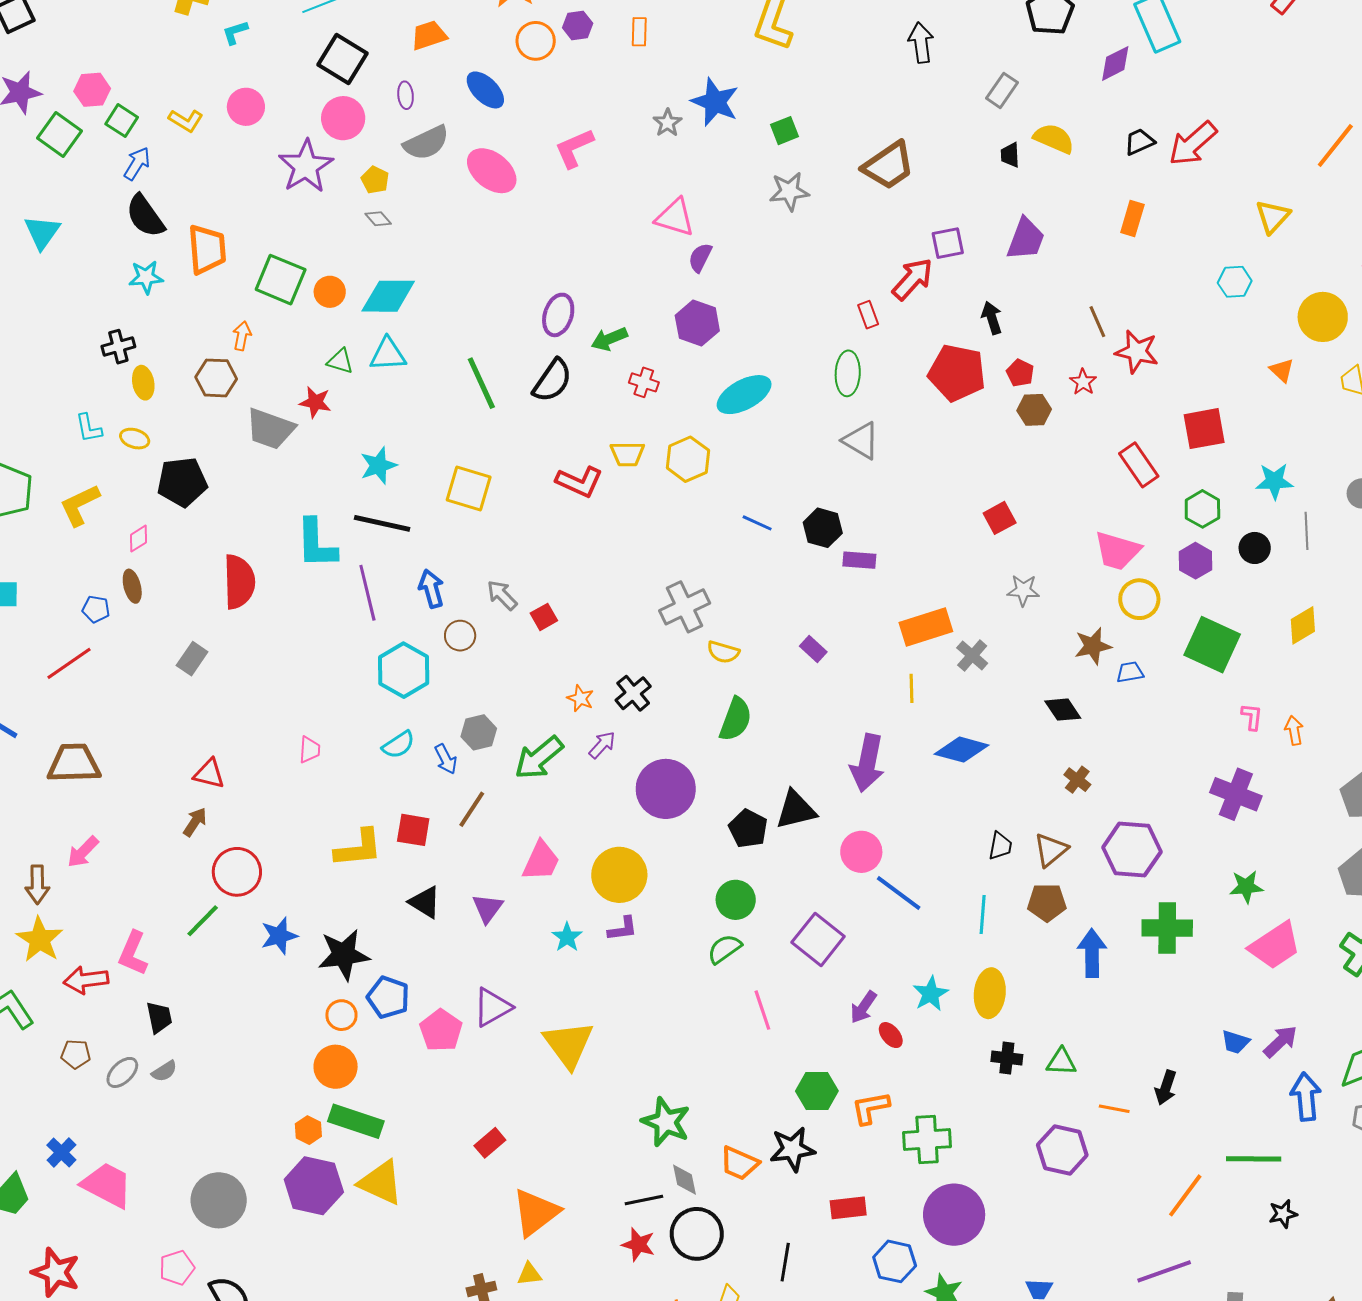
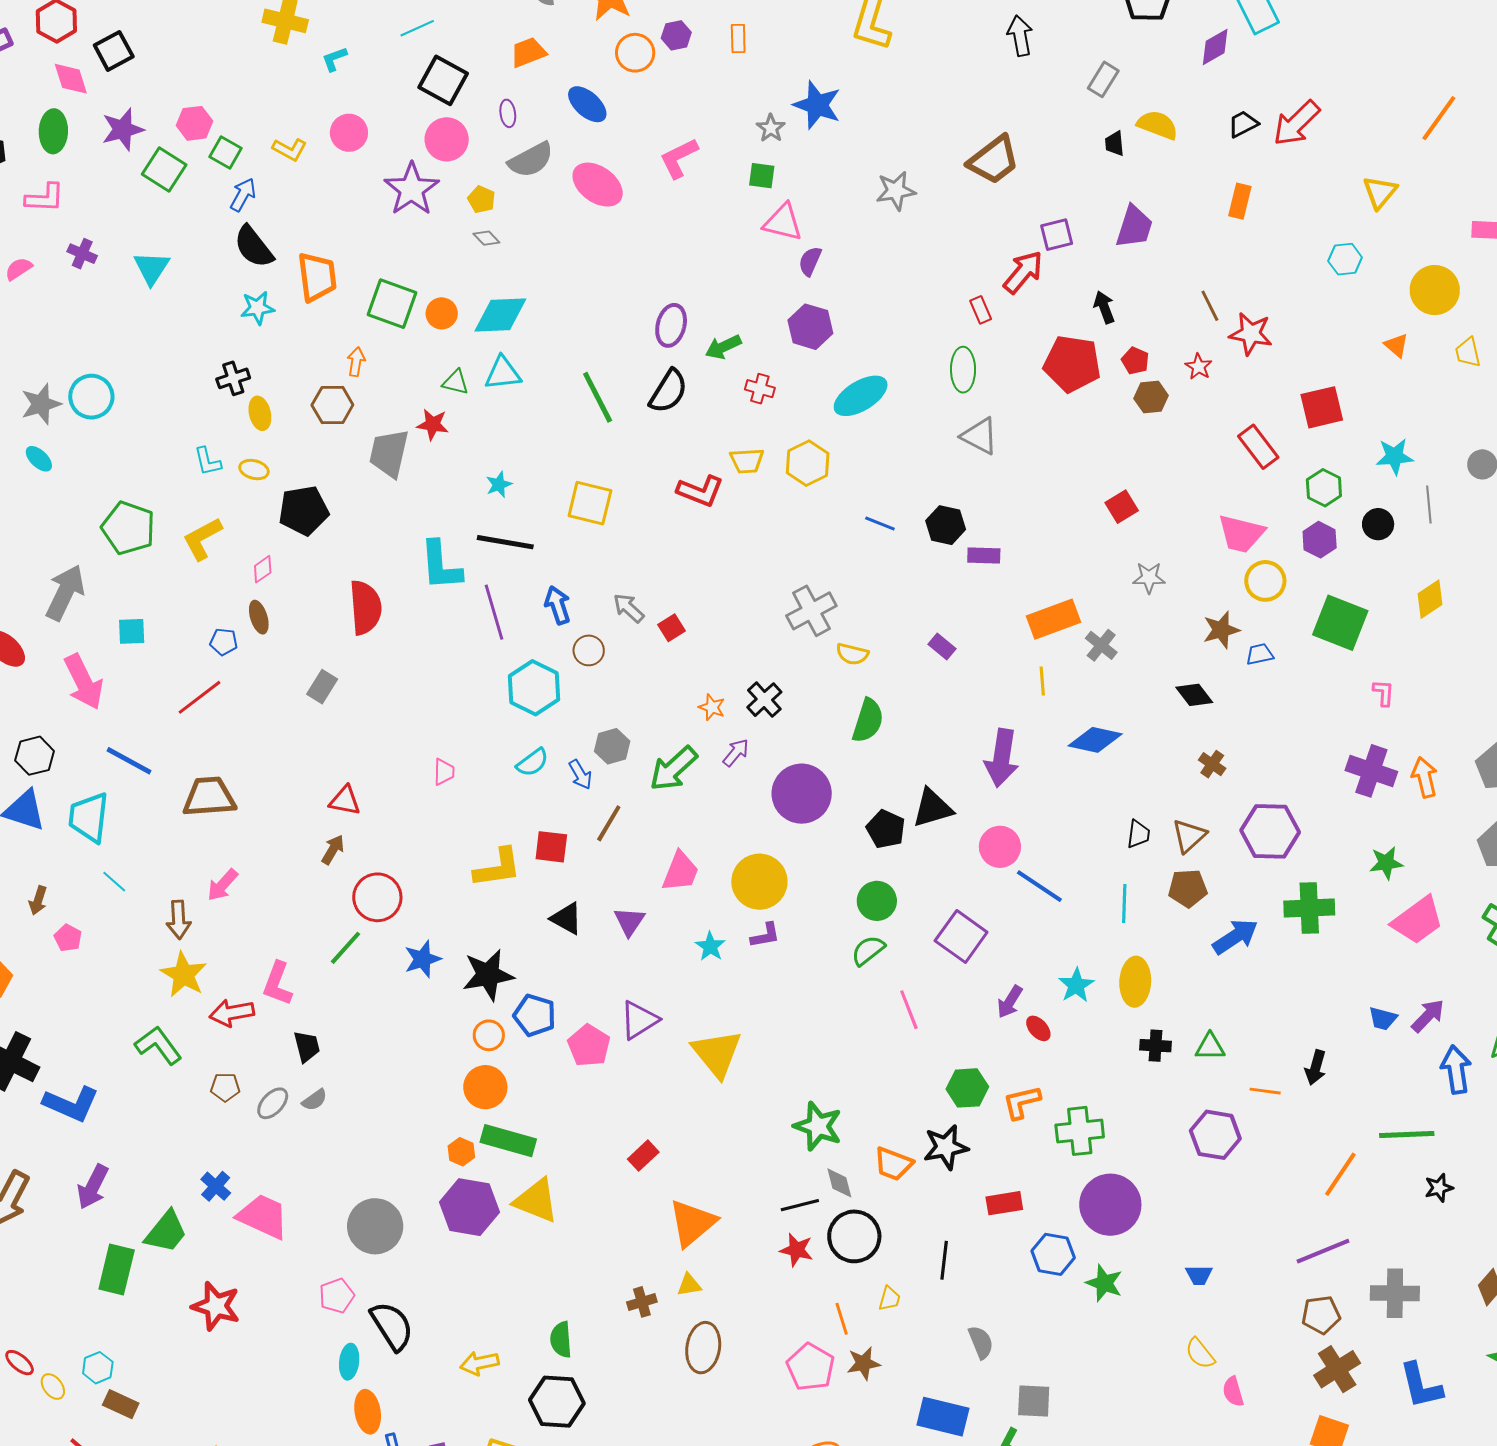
green square: (784, 131) -> (762, 176), moved, turned 32
gray trapezoid: (270, 429) -> (389, 453), turned 86
cyan star: (378, 465) -> (499, 485), size x0.7
orange arrow: (1294, 730) -> (1425, 777), moved, size x1.4
blue arrow: (1092, 953) -> (1235, 937), turned 60

